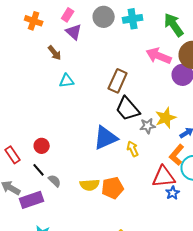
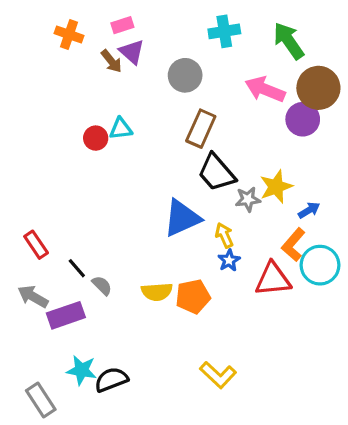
pink rectangle: (68, 15) -> (122, 25), turned 40
gray circle: (104, 17) -> (185, 75), moved
brown arrow: (55, 53) -> (111, 61), moved
red circle: (42, 146) -> (96, 138), moved
blue star: (173, 193) -> (229, 260), moved

